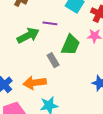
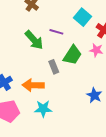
green arrow: (28, 35) -> (34, 40), turned 65

